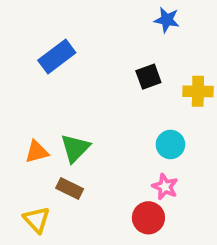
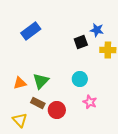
blue star: (167, 20) -> (97, 30), moved
cyan circle: (170, 144) -> (80, 79), moved
red circle: (148, 218) -> (57, 110), moved

